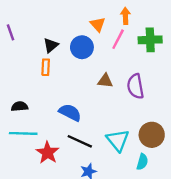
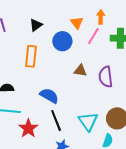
black triangle: (51, 45) -> (36, 25), moved
orange rectangle: (46, 67) -> (31, 56), size x1.5
black line: (80, 141) -> (56, 120), turned 40

